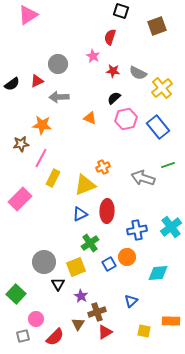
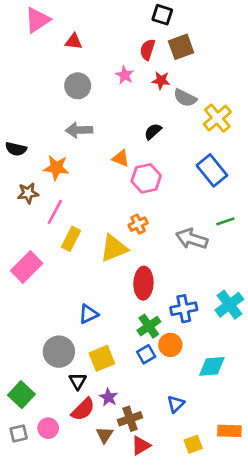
brown square: (157, 26) -> (181, 47), moved
red star: (113, 71) -> (161, 80), moved
red triangle: (37, 81) -> (74, 41), moved, turned 32
black semicircle: (12, 84) -> (16, 149), moved, turned 49
pink hexagon: (126, 119) -> (146, 178), moved
blue triangle: (80, 214) -> (88, 314), moved
green cross: (90, 243) -> (149, 326), moved
yellow square: (144, 331) -> (193, 444), turned -32
gray square: (23, 336) -> (19, 434), moved
red semicircle: (55, 337) -> (83, 409), moved

